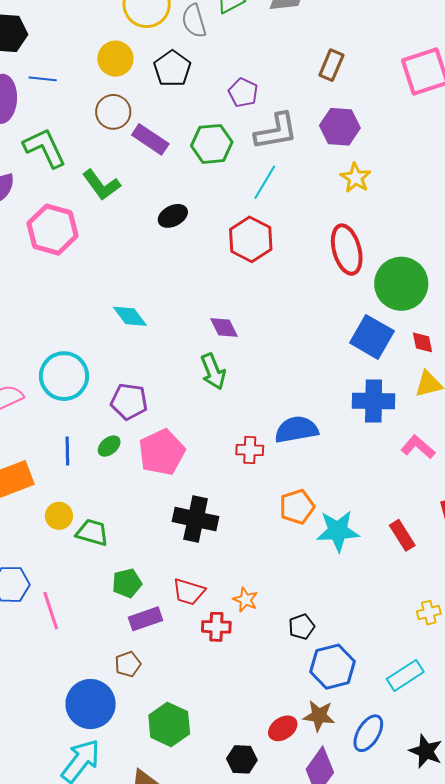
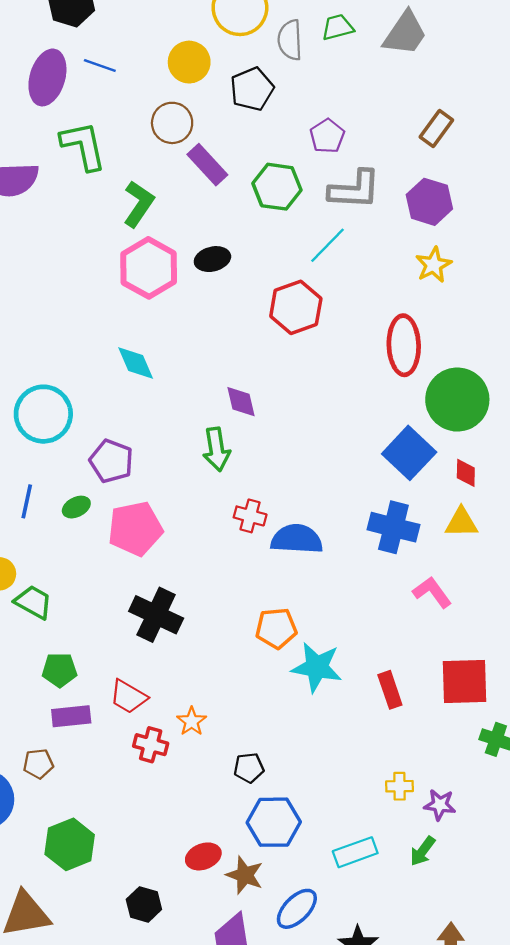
green L-shape: (101, 185) -> (139, 204), turned -123
pink hexagon: (52, 230) -> (149, 268), moved
red cross: (250, 450) -> (250, 516), moved
red ellipse: (283, 728) -> (203, 856), moved

